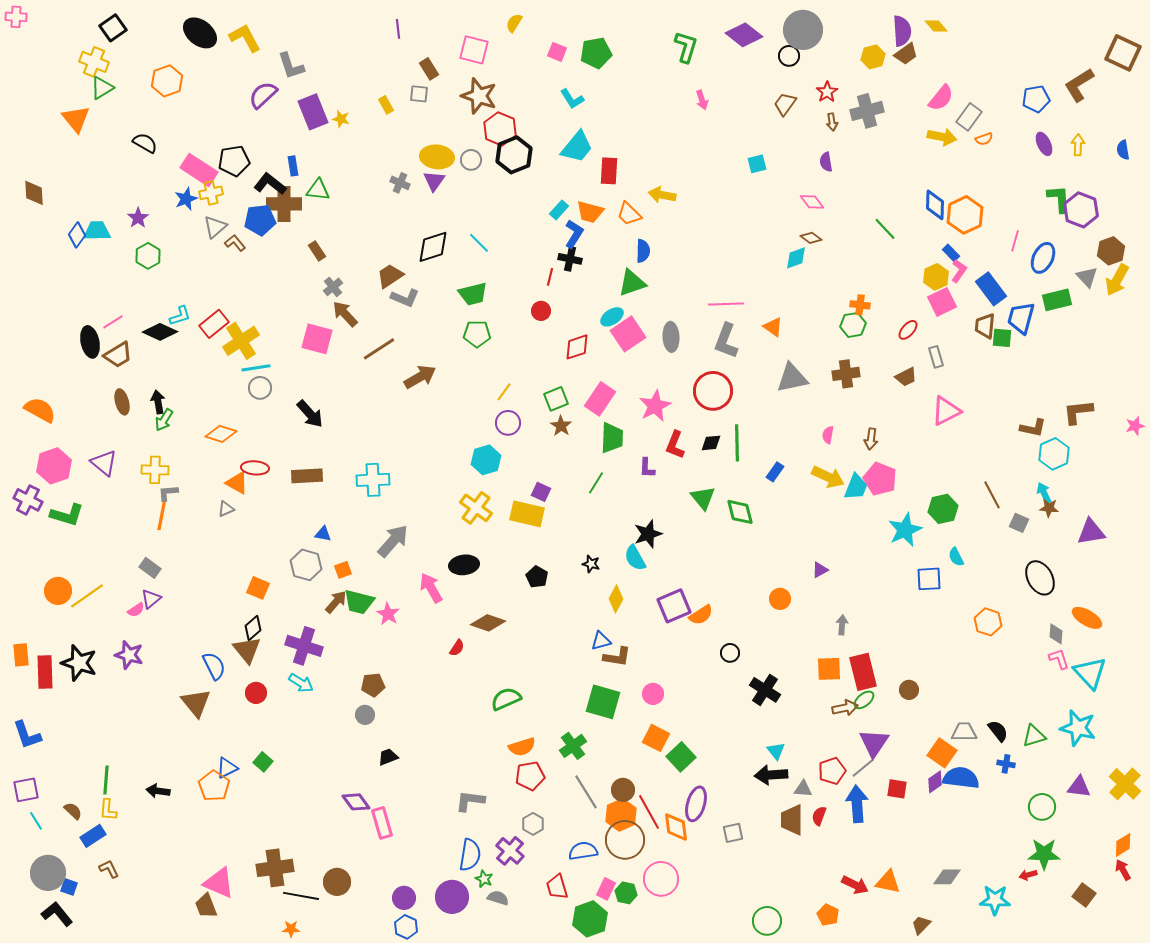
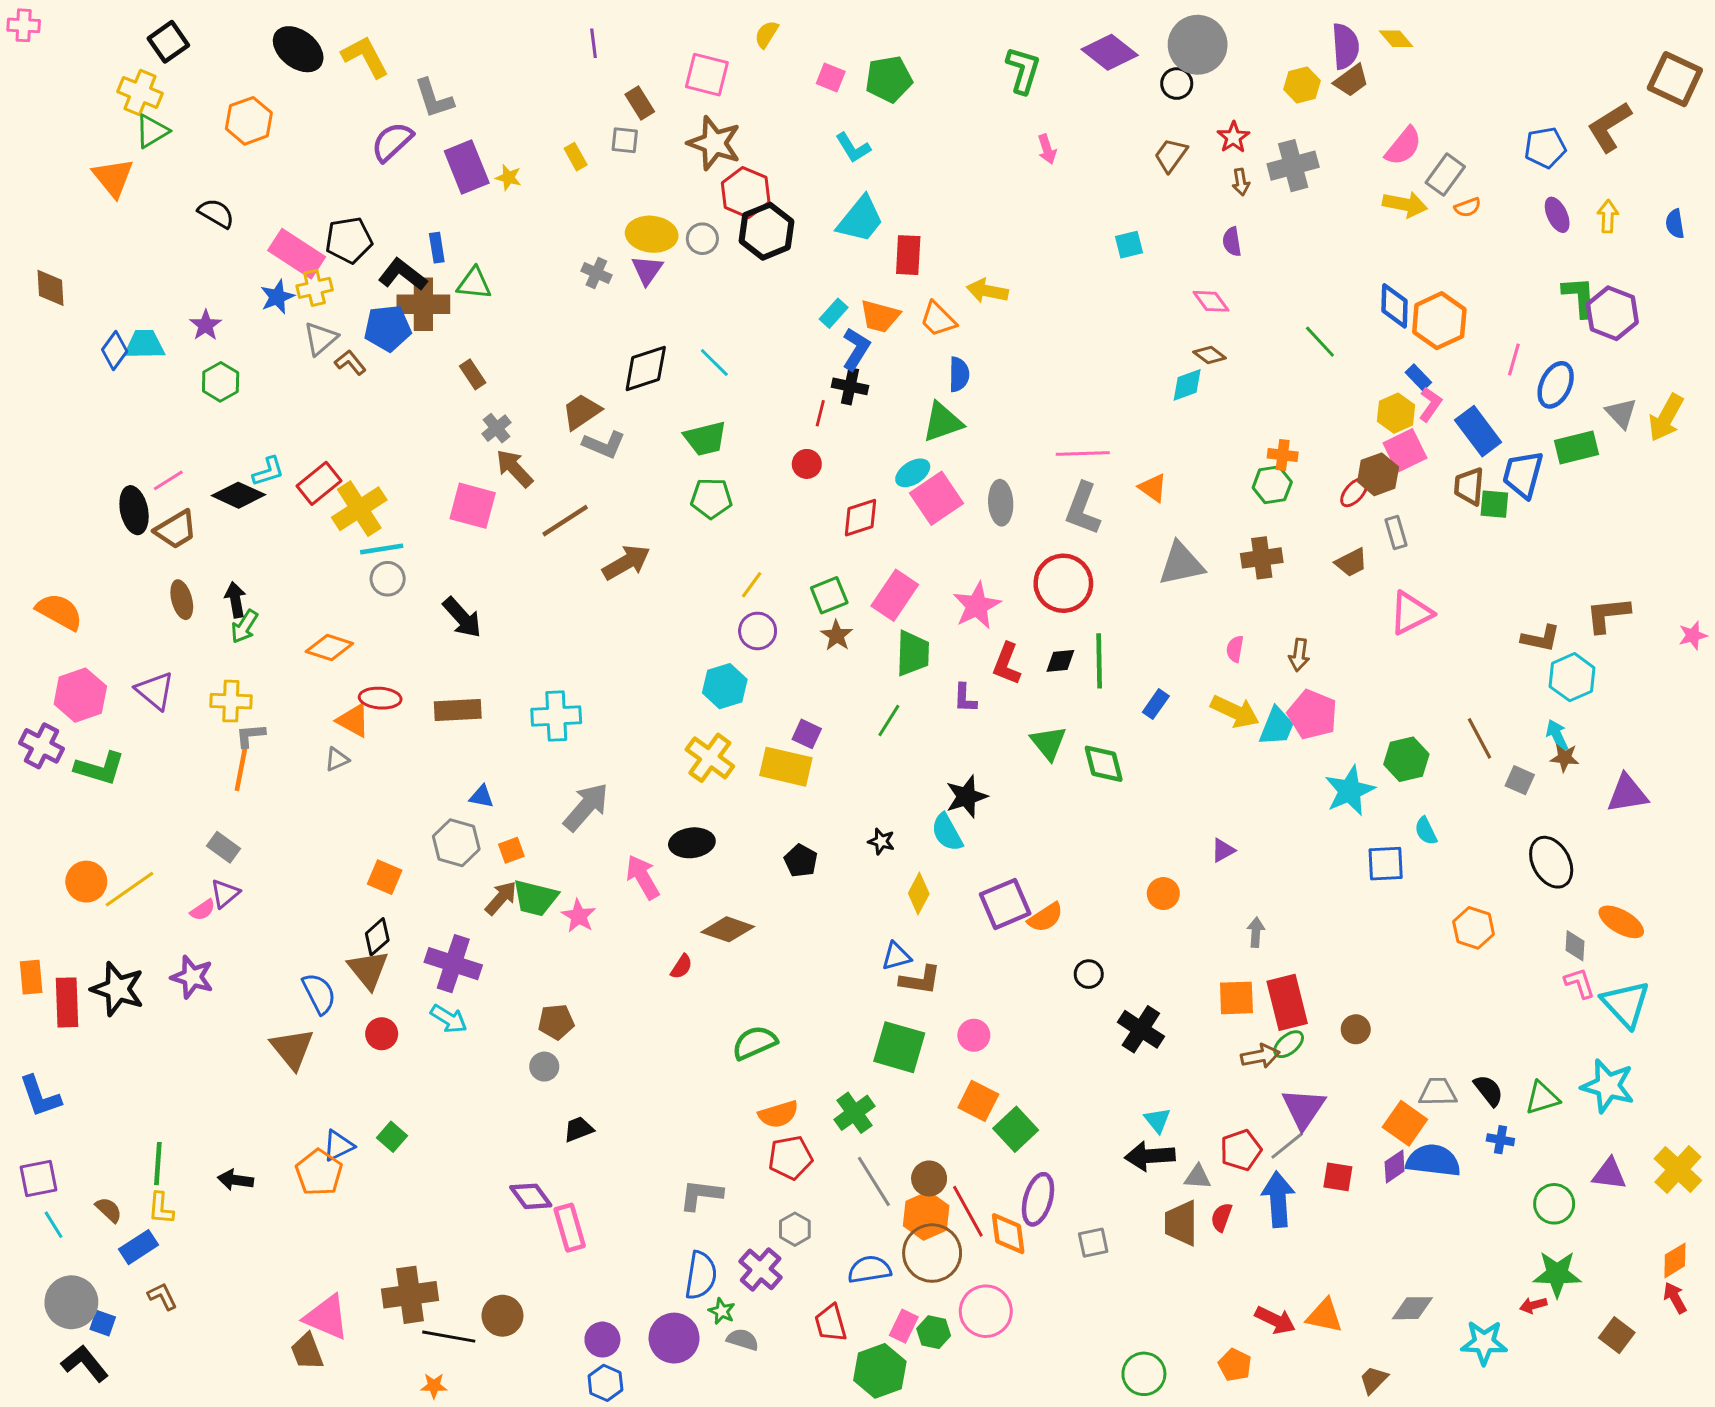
brown hexagon: (1111, 251) -> (1378, 474), moved

